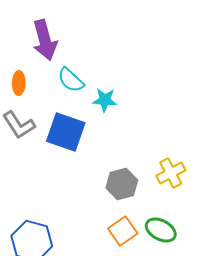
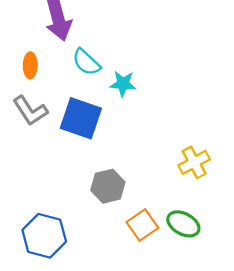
gray hexagon: (122, 184) -> (108, 186), moved

